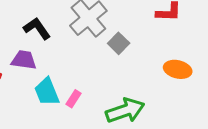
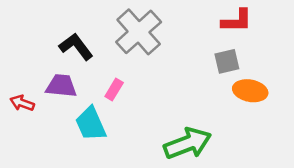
gray square: (119, 43) -> (227, 61), moved, turned 35
pink rectangle: (74, 99) -> (114, 90), moved

